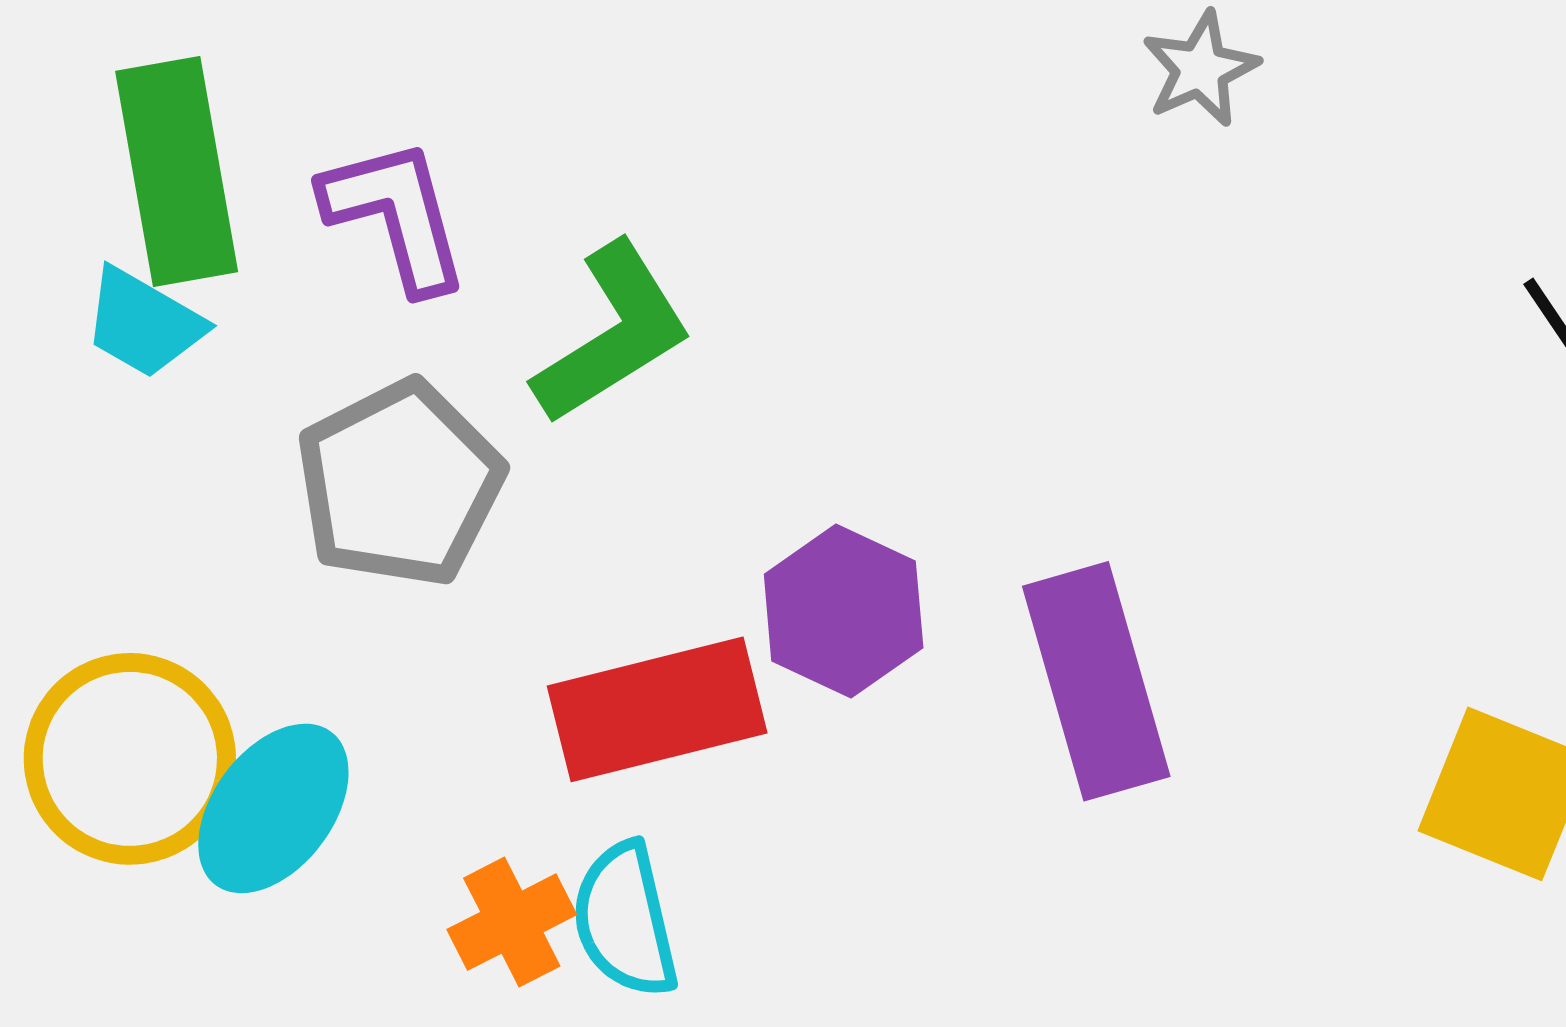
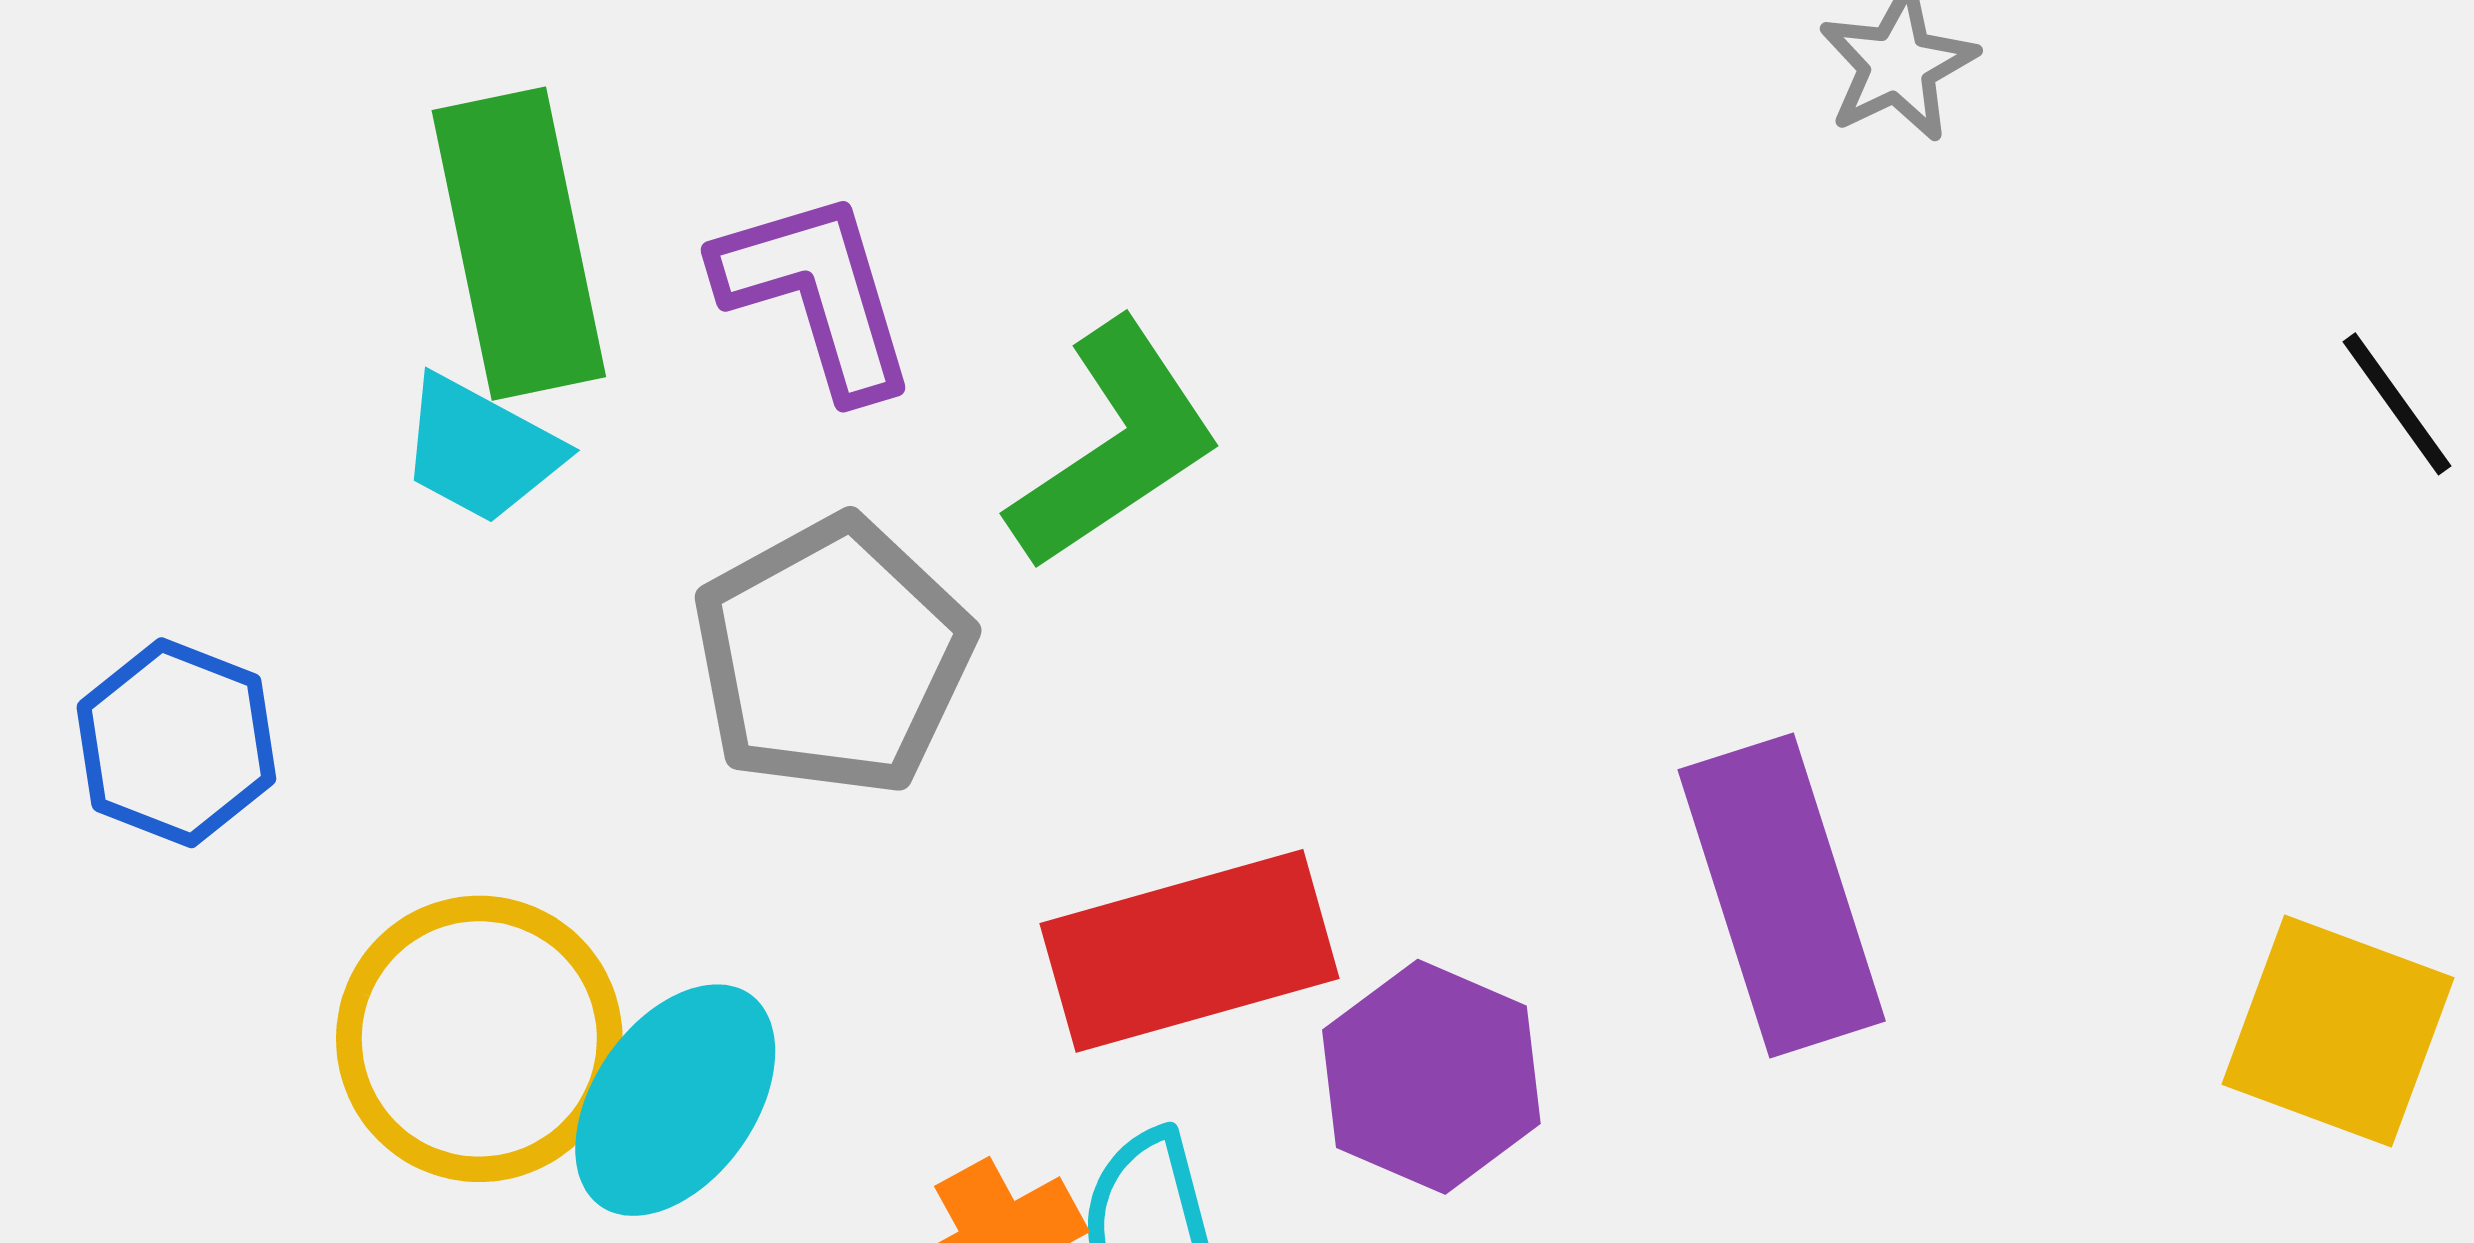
purple hexagon: (844, 611) -> (1431, 1077), moved

